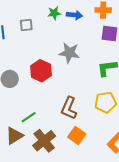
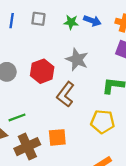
green star: (54, 13) -> (71, 22), moved
brown L-shape: (69, 108) -> (65, 94), moved
orange square: (77, 135) -> (57, 137), moved, turned 36

